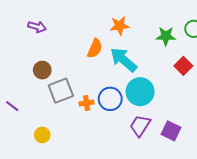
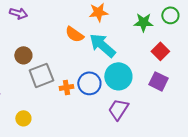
orange semicircle: (95, 48) -> (74, 34), turned 102
purple square: (171, 131) -> (158, 81), moved

